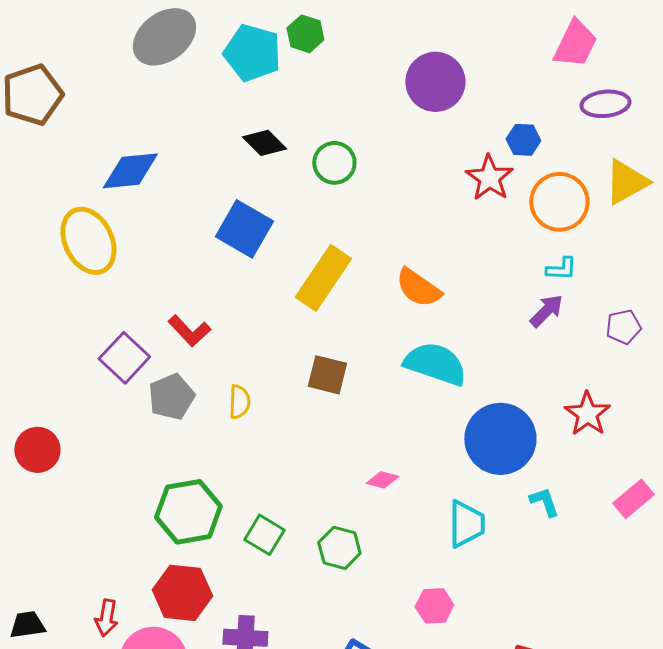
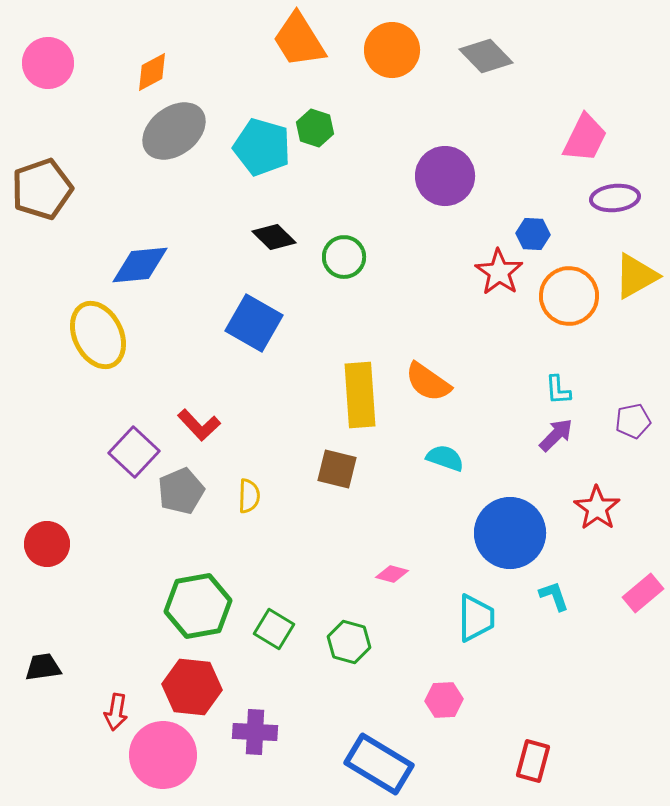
cyan L-shape: (561, 269) -> (558, 390), moved, turned 84
yellow rectangle: (323, 278) -> (360, 395), moved, turned -38
purple arrow: (546, 311) -> (556, 435), moved
cyan semicircle: (435, 364) -> (445, 458), size x0.6
black trapezoid: (27, 625) -> (43, 667), moved

